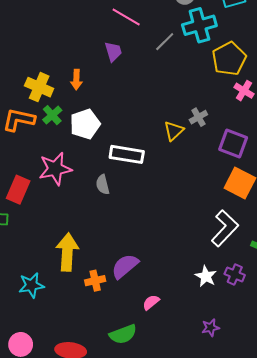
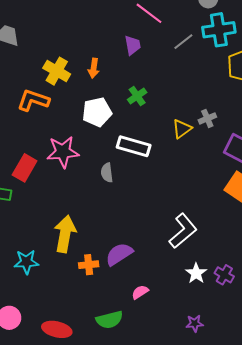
green cross: (52, 115) -> (137, 96), moved
white L-shape: (225, 228) -> (183, 231), moved

